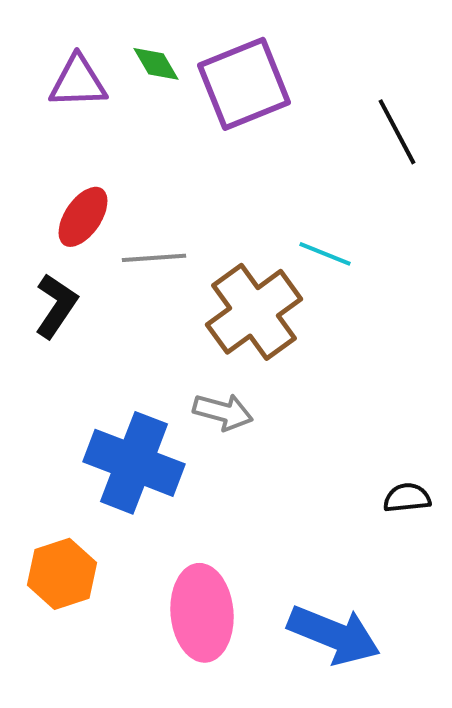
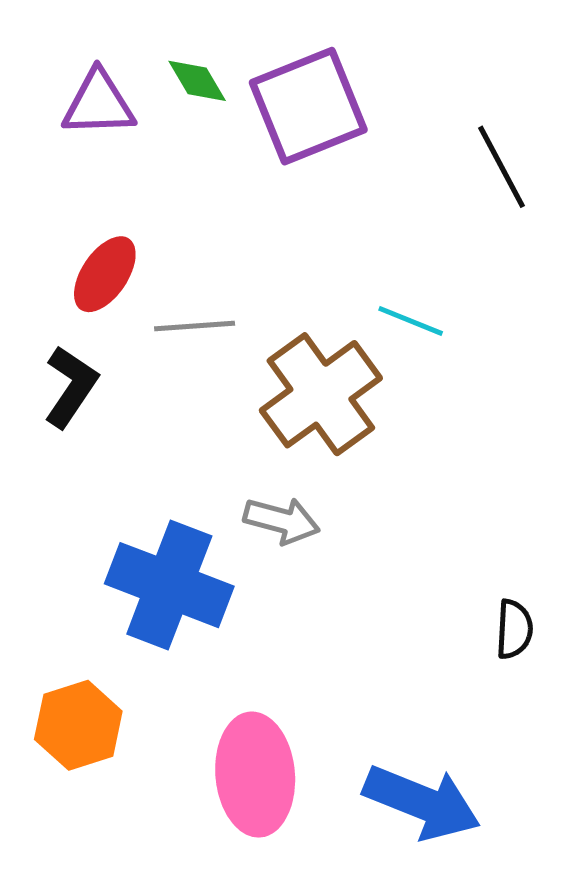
black semicircle: (407, 498) -> (514, 629), turned 99

